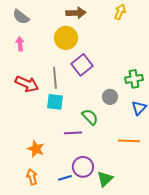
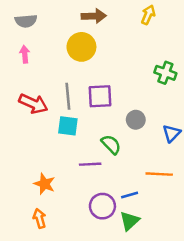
gray semicircle: (21, 17) -> (26, 21), turned -42
purple square: (82, 65) -> (100, 96), moved, turned 35
green cross: (134, 79) -> (165, 73), moved, turned 30
blue line: (65, 178) -> (130, 195), moved

